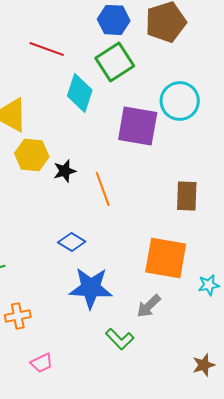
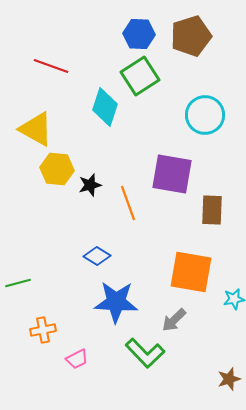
red line: (47, 49) -> (51, 66), moved
purple square: (138, 126) -> (172, 174), moved
green L-shape: (120, 339) -> (145, 353), size x1.4
pink trapezoid: (42, 363) -> (77, 359), moved

